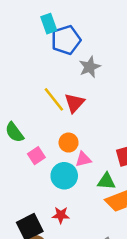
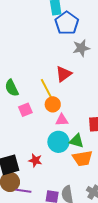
blue pentagon: (66, 40) -> (67, 23), turned -30
yellow line: (54, 99) -> (47, 89), moved
cyan circle: (64, 176) -> (58, 142), moved

